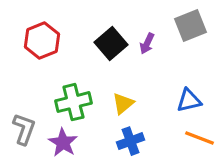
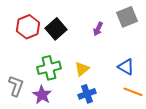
black square: (111, 44) -> (56, 29), moved
blue triangle: (189, 101) -> (126, 67), turned 42

